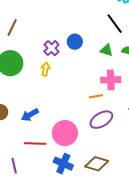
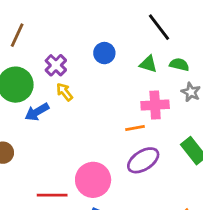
purple cross: (51, 48) -> (56, 65), moved
yellow arrow: (45, 69) -> (64, 92), turned -48
blue arrow: (30, 115) -> (37, 112), moved

